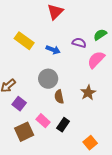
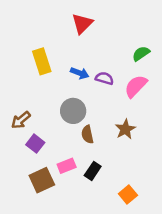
yellow rectangle: (24, 41) -> (42, 61), turned 36
purple semicircle: (79, 43) -> (104, 78), moved
pink rectangle: (43, 121) -> (67, 166), turned -64

